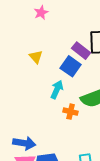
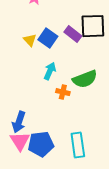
blue square: (71, 66) -> (48, 38), moved
blue arrow: (24, 143) -> (19, 122), turned 100

